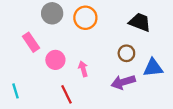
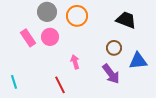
pink circle: (55, 60) -> (50, 37), moved
purple arrow: (123, 82) -> (111, 74), turned -110

